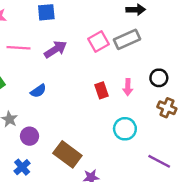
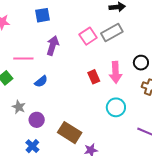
pink line: (19, 48) -> (23, 59), moved
purple arrow: (55, 49) -> (53, 46), turned -36
pink arrow: (128, 87) -> (116, 72), size x1.5

